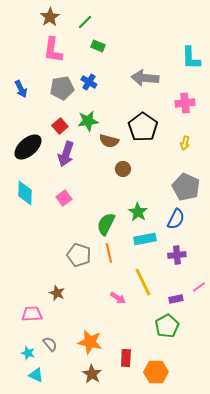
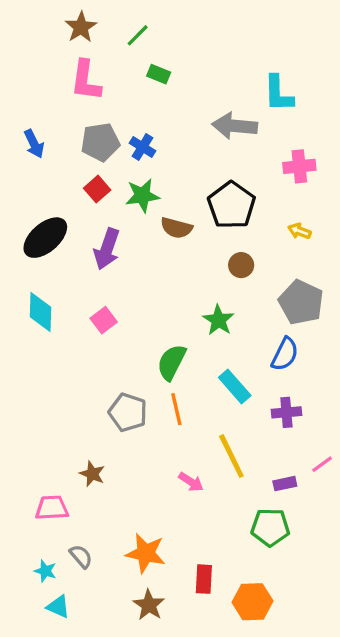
cyan L-shape: (191, 58) -> (278, 94), moved
blue cross: (89, 82) -> (142, 147), moved
red square: (60, 126) -> (97, 189), moved
yellow arrow: (185, 143) -> (299, 231), turned 96
brown circle: (123, 169) -> (241, 265), moved
green star: (138, 212) -> (218, 320), moved
cyan rectangle: (145, 239) -> (235, 386), turned 60
green pentagon: (167, 326) -> (270, 527), turned 30

